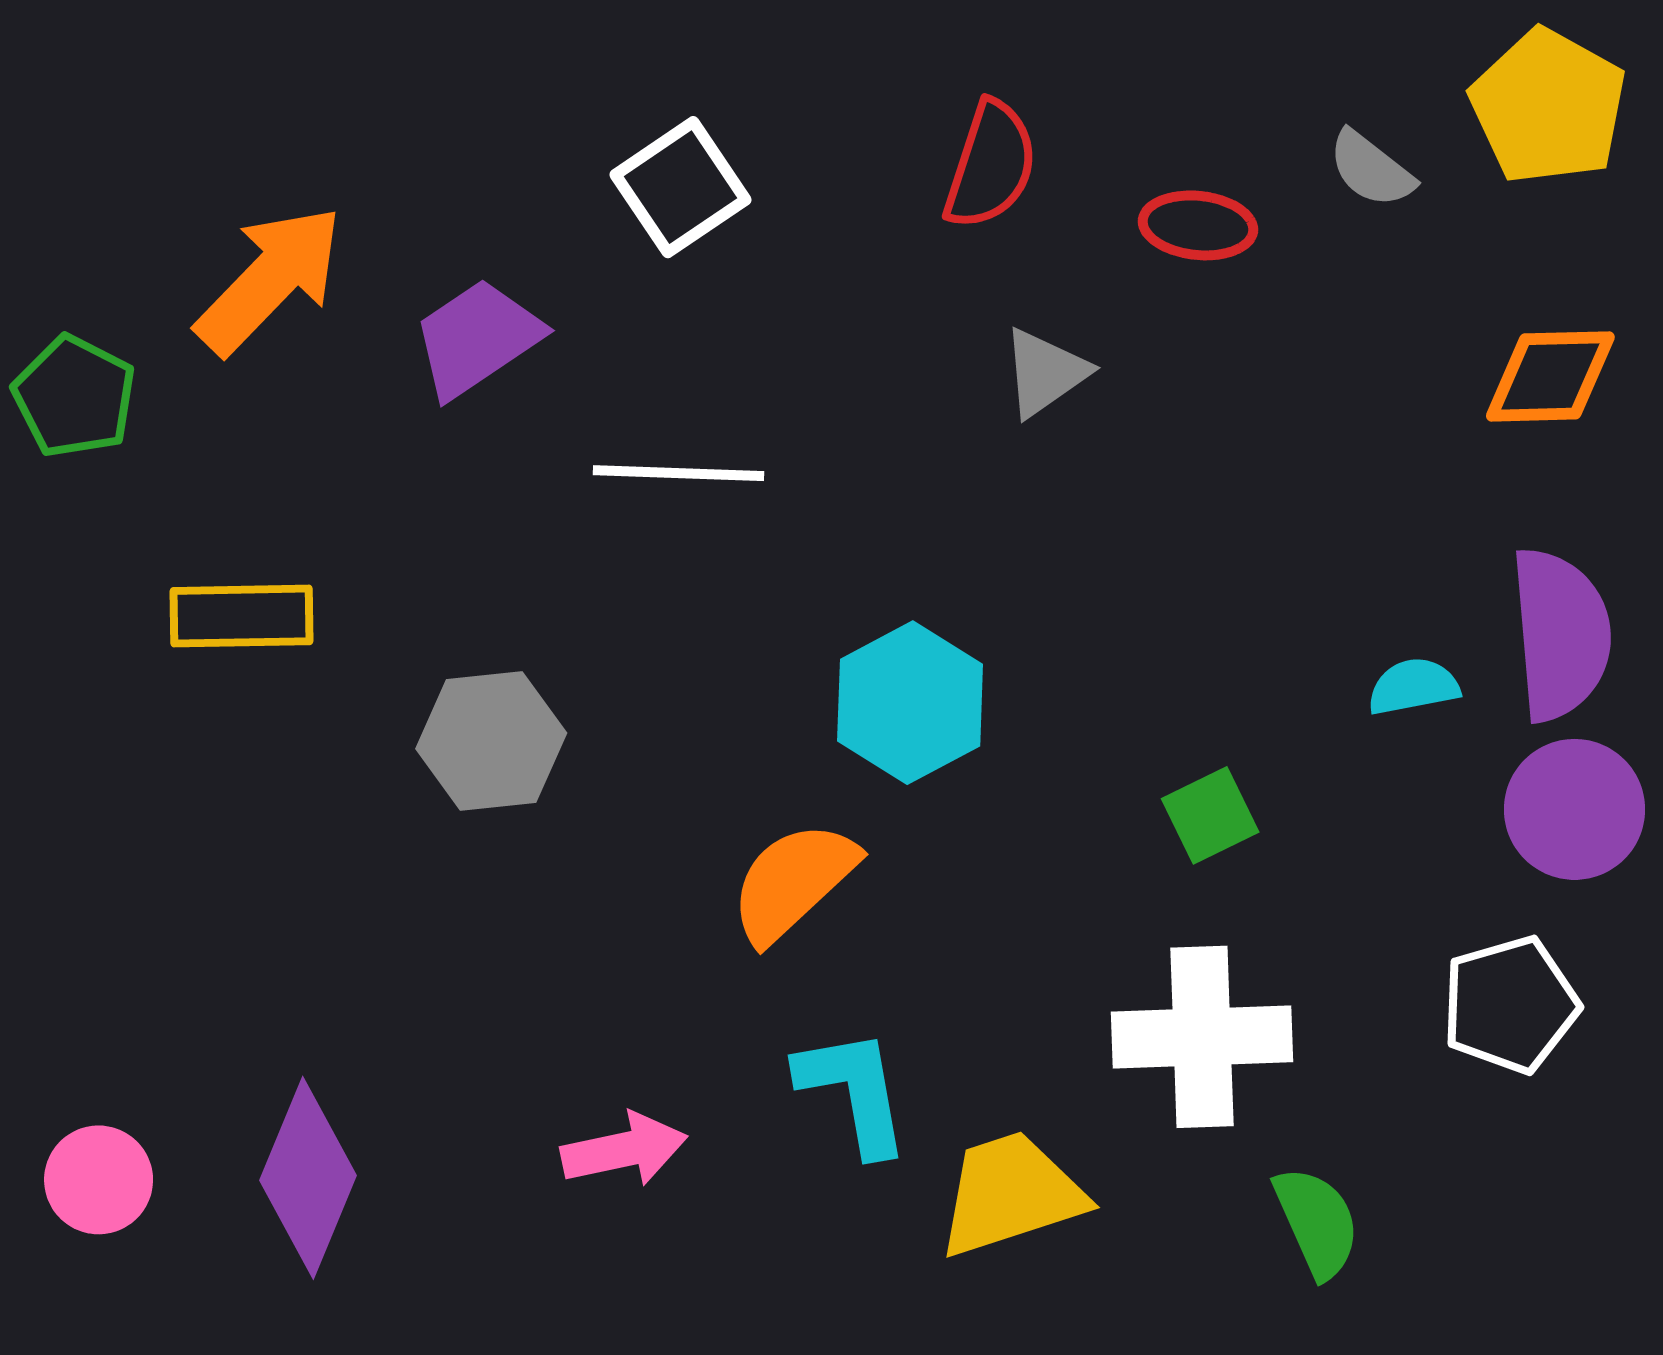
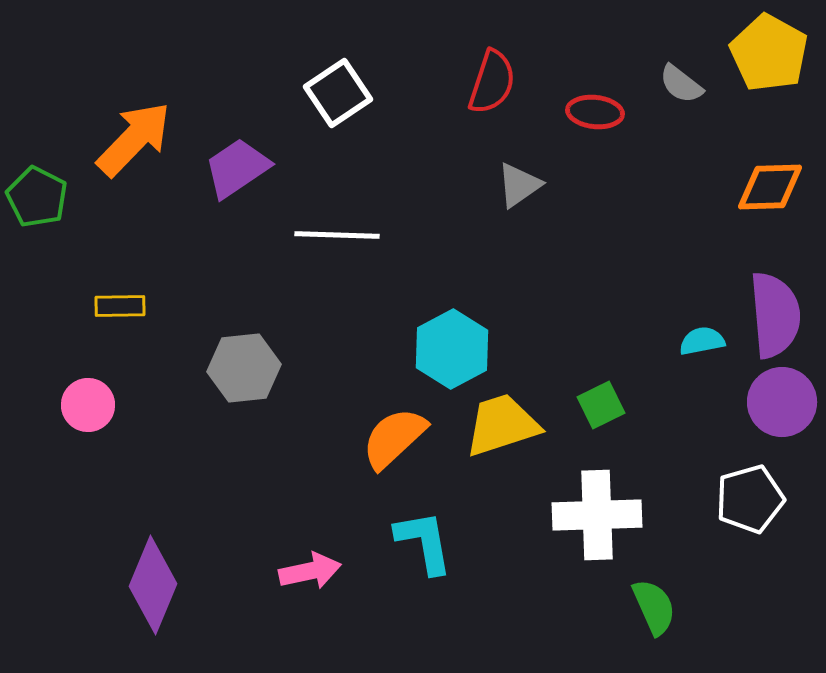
yellow rectangle: (242, 616) -> (120, 306), size x0.7
pink circle: (99, 1180) -> (88, 405), moved
yellow trapezoid: (1011, 1194) -> (502, 425), moved

